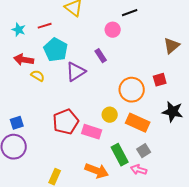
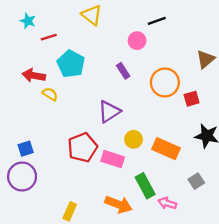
red line: (45, 26) -> (49, 37), moved
cyan star: (19, 30) -> (28, 21), moved
purple triangle: (76, 72) -> (109, 111), moved
orange circle: (132, 90) -> (165, 82), moved
gray square: (144, 151) -> (196, 181), moved

